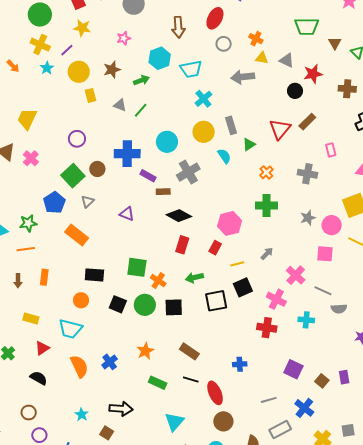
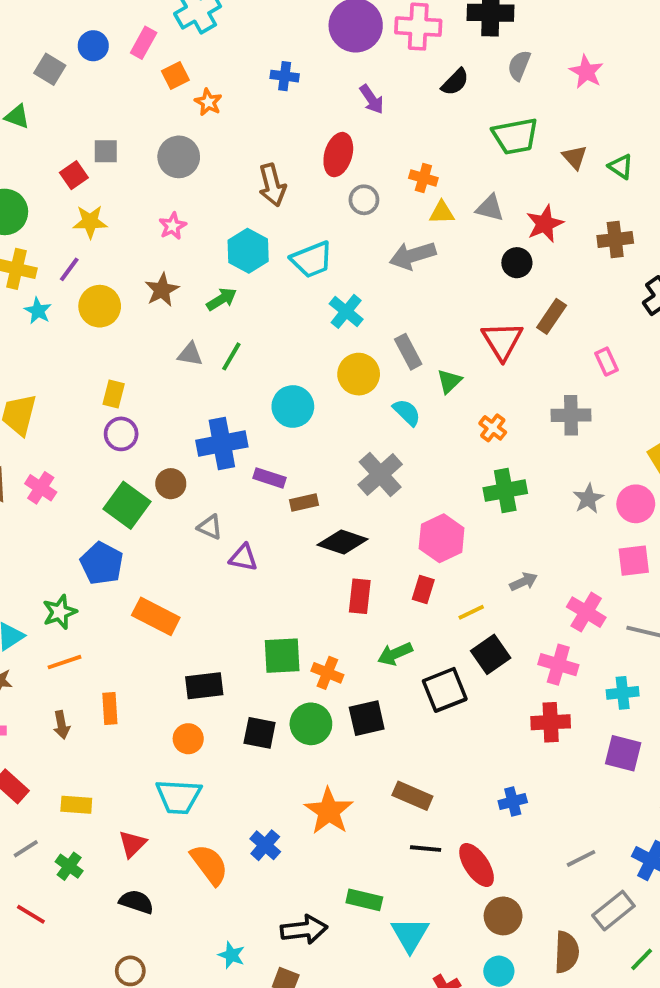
yellow rectangle: (90, 95) -> (114, 394), moved, turned 40
gray cross: (188, 172) -> (380, 474), moved
gray triangle: (88, 201) -> (210, 527), moved, turned -40
gray arrow: (267, 254) -> (524, 582), turned 32
yellow rectangle: (31, 318) -> (76, 805), moved
orange star: (145, 351) -> (329, 811), size x1.4
purple square: (293, 369) -> (623, 753), moved
green rectangle: (158, 383) -> (364, 900), moved

